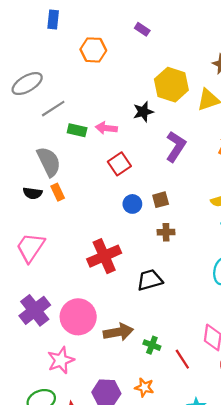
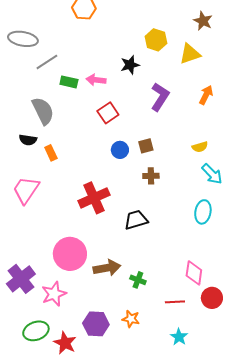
gray ellipse: (27, 84) -> (23, 39), turned 40
yellow hexagon: (171, 85) -> (156, 40), size x0.7
orange rectangle: (58, 192) -> (51, 153), moved
purple cross: (35, 310) -> (21, 279), moved
red line: (182, 359) -> (175, 302), moved, turned -60

